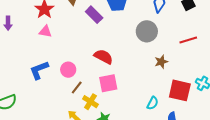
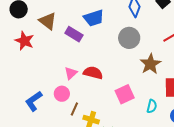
pink triangle: (45, 31) -> (71, 73), moved, turned -40
brown star: (161, 62) -> (150, 64), size x1.5
pink square: (108, 83) -> (125, 94), moved

